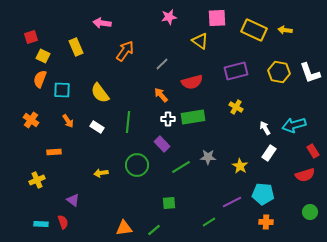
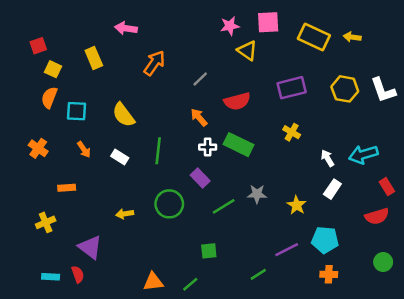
pink star: (169, 17) -> (230, 26), moved
green rectangle: (193, 117) -> (238, 145), turned 35
purple triangle: (73, 200) -> (90, 247), size x1.5

